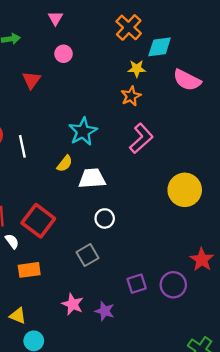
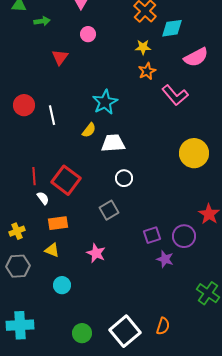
yellow star: (137, 69) -> (143, 47), moved
pink semicircle: (187, 80) -> (196, 57), turned -55
pink L-shape: (141, 138) -> (175, 95), moved, turned 92
purple star: (105, 311) -> (165, 259), moved
yellow triangle: (18, 316) -> (52, 250), moved

